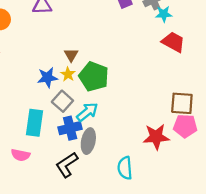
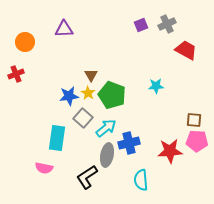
cyan star: (164, 14) -> (156, 86), moved
red trapezoid: (173, 42) -> (186, 50), moved
brown square: (182, 103) -> (194, 120), size x0.7
blue cross: (70, 128) -> (129, 143), moved

